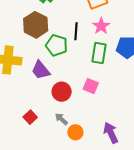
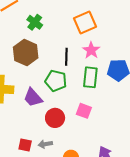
green pentagon: (57, 45) -> (56, 81), moved
red square: (30, 117) -> (25, 145), turned -32
gray arrow: (61, 119) -> (45, 144), moved, turned -48

